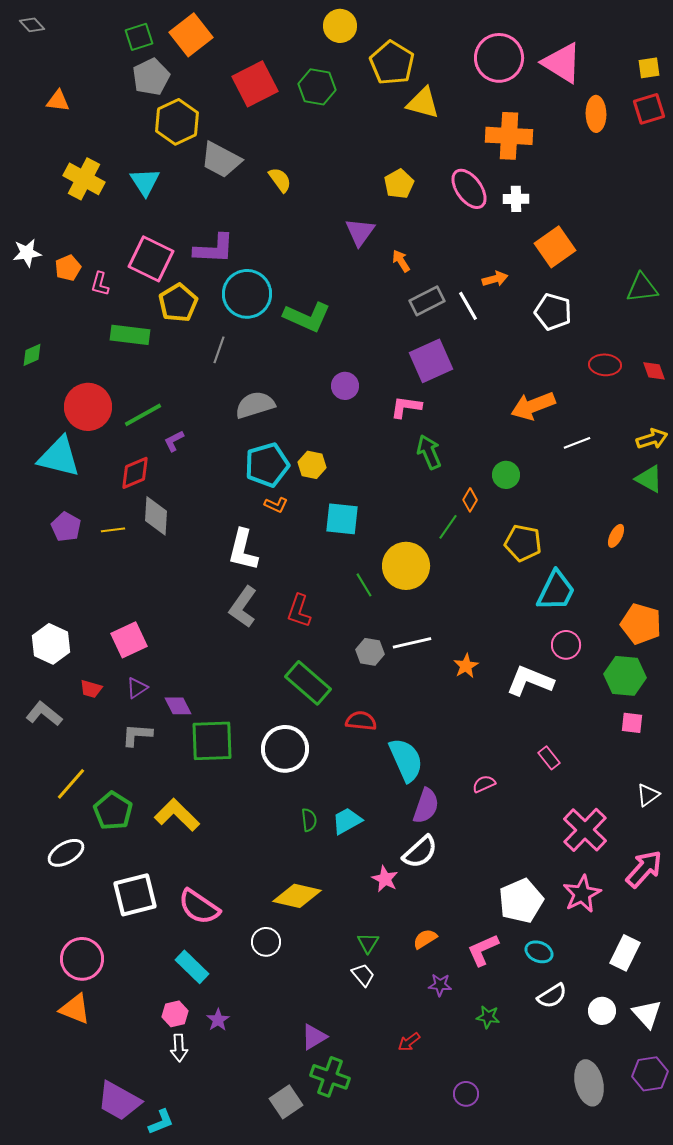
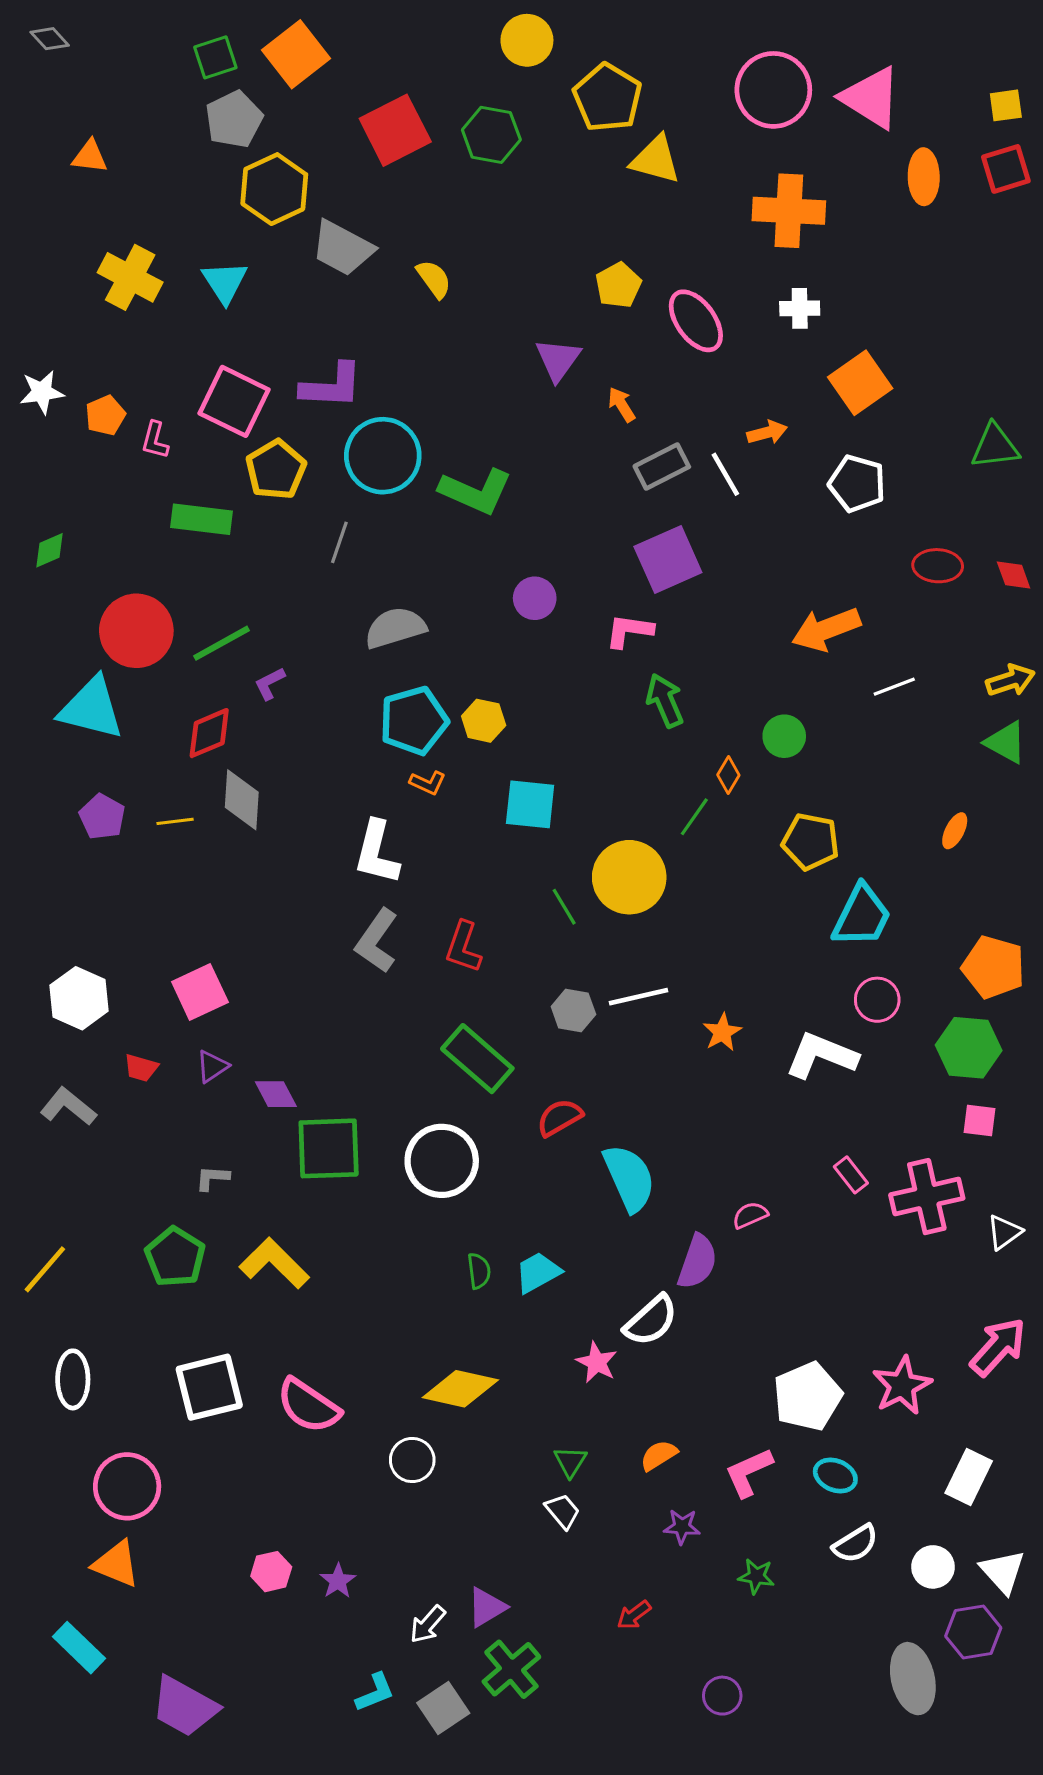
pink ellipse: (469, 189) -> (696, 321), moved
red semicircle: (361, 721) -> (559, 1117), turned -36
gray L-shape: (137, 735) -> (212, 1178), moved, size x0.7
yellow line: (71, 784) -> (45, 1269), moved
purple semicircle: (426, 806) -> (697, 1262), moved
pink cross: (585, 830) -> (927, 1197), moved, turned 33
white ellipse: (66, 853) -> (73, 1379), moved, turned -60
cyan rectangle: (192, 967) -> (79, 1648), moved
white arrow: (179, 1048) -> (428, 1624), moved, turned 44
purple hexagon: (650, 1074) -> (973, 1632), moved
green cross: (330, 1077) -> (511, 1669), turned 30
cyan L-shape: (161, 1122) -> (375, 1692), moved

